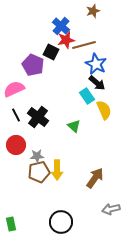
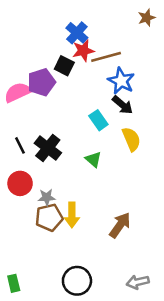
brown star: (93, 11) -> (147, 18), moved
purple pentagon: (33, 65) -> (42, 82), turned 30
pink semicircle: (14, 89) -> (17, 92), moved
cyan rectangle: (87, 96) -> (98, 120), moved
gray arrow: (111, 209) -> (138, 282), moved

